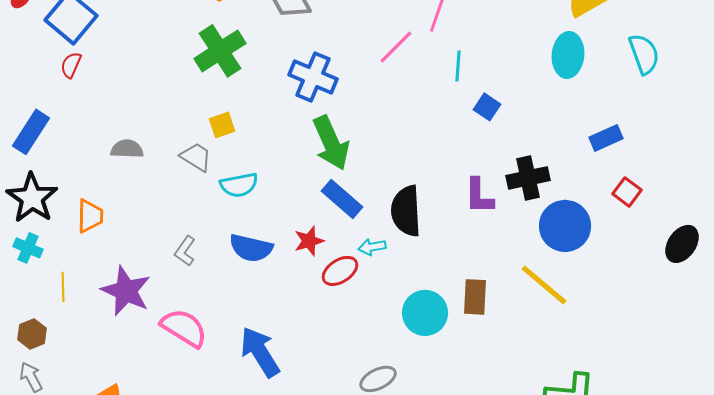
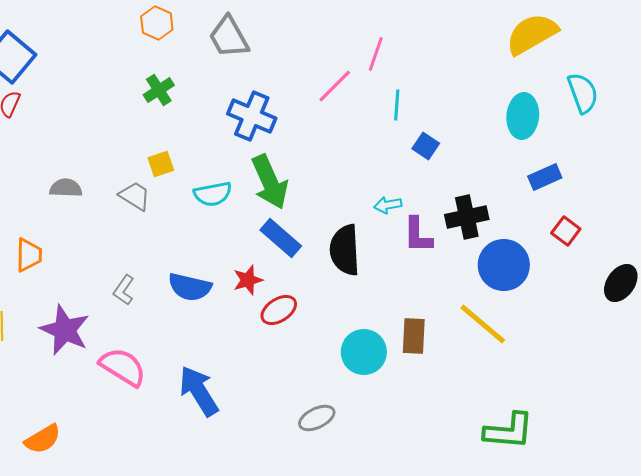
green cross: (220, 51) -> (159, 90), size x0.6
cyan ellipse: (568, 55) -> (523, 116), moved
cyan semicircle: (239, 185) -> (213, 194), moved
cyan arrow: (372, 247) -> (388, 205), moved

